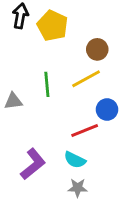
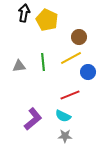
gray triangle: (13, 101) -> (19, 66), moved
blue circle: (107, 110) -> (88, 72), moved

